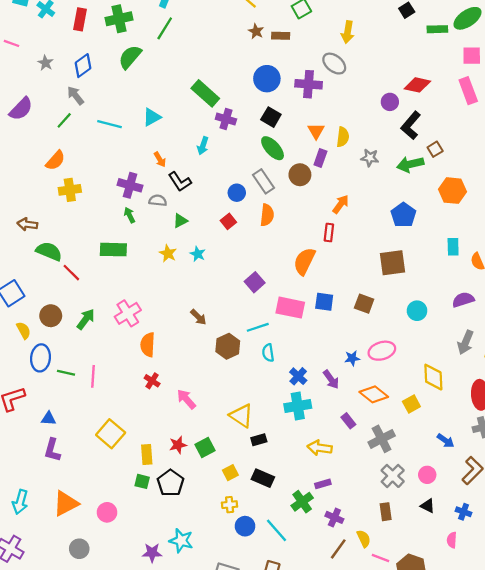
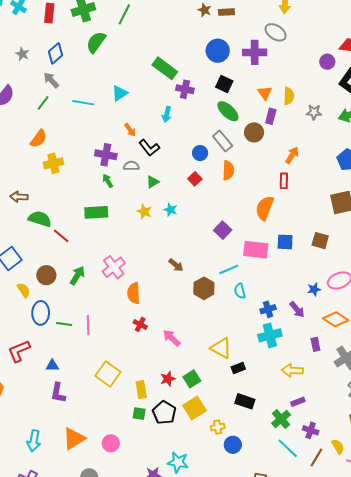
blue cross: (298, 376) -> (268, 309), turned 35
purple rectangle: (348, 421) -> (315, 344), turned 32
yellow square: (230, 473) -> (194, 408), moved, size x1.6
cyan line: (277, 530) -> (288, 448), moved

